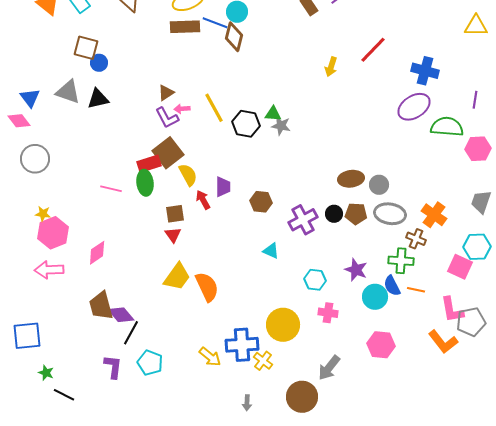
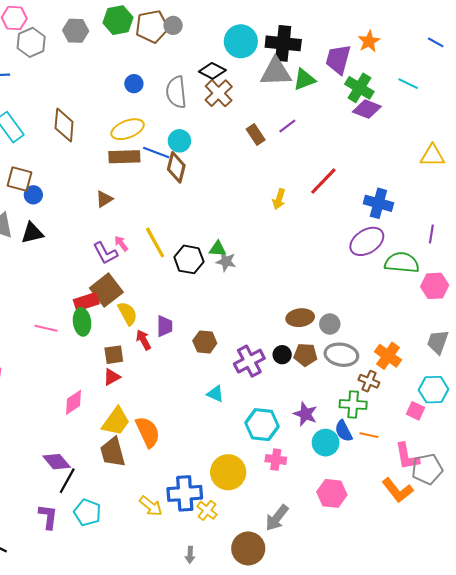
brown triangle: (166, 93) -> (104, 199), moved
pink arrow: (182, 109) -> (121, 244), turned 56
red triangle: (173, 235) -> (112, 377), turned 36
pink diamond: (97, 253) -> (74, 402), moved
pink square: (460, 267) -> (416, 411), size x0.7
cyan hexagon: (315, 280) -> (262, 425), size x1.4
brown trapezoid: (101, 306) -> (113, 452), moved

